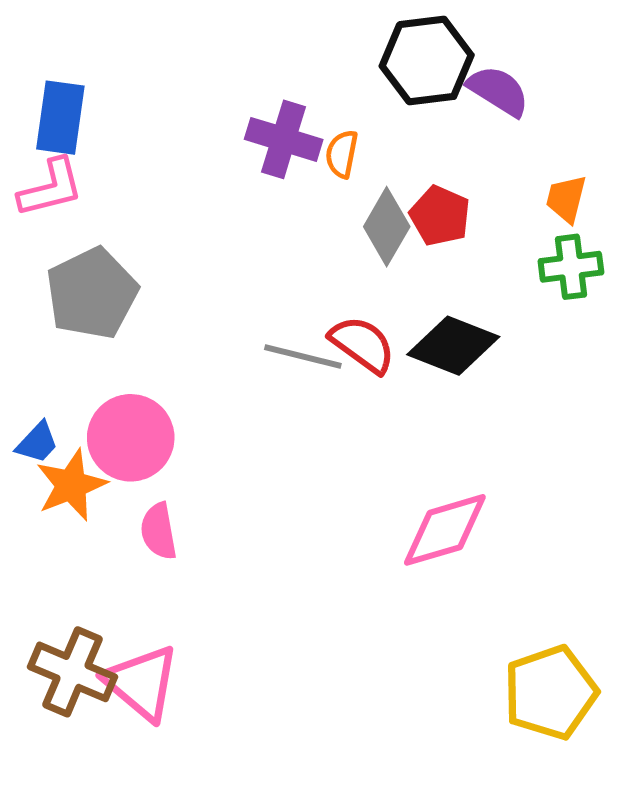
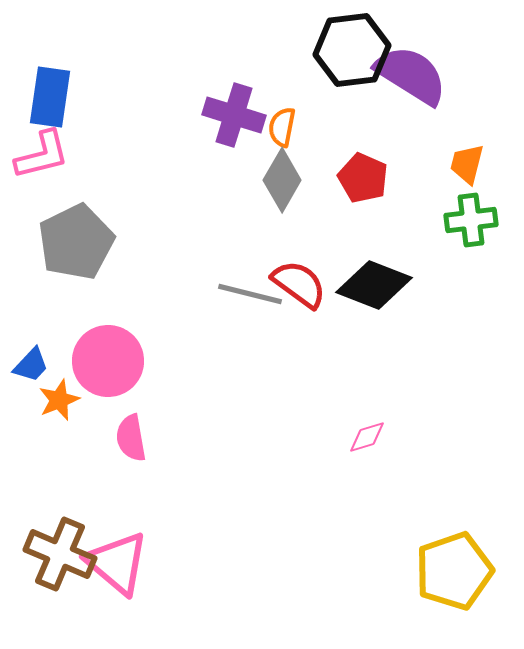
purple semicircle: (498, 91) -> (411, 75), size x1.4
gray diamond: (387, 227) -> (282, 180), moved
orange star: (71, 485) -> (59, 400), size x0.7
pink diamond: (445, 530) -> (367, 437), size x0.5

